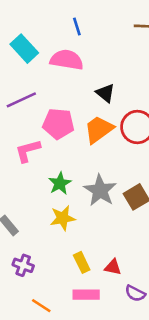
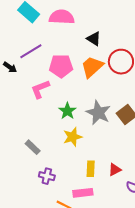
yellow rectangle: (82, 262) -> (91, 169), turned 35
red triangle: (113, 267) -> (115, 170), turned -32
pink rectangle: (86, 295) -> (83, 193), moved

